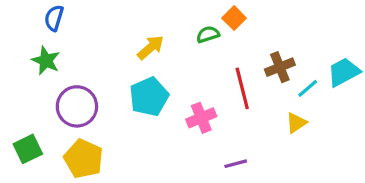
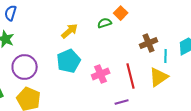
red line: (242, 88) -> (131, 76), moved
cyan line: (308, 88) -> (166, 56), turned -48
yellow triangle: (296, 123) -> (159, 77), size x1.5

